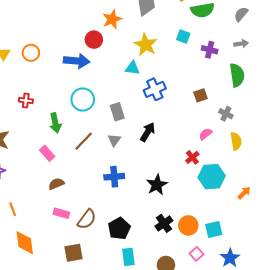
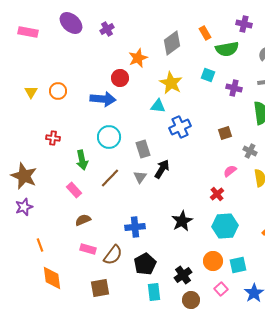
black arrow: (148, 132) -> (162, 169), moved
blue cross: (114, 177) -> (135, 227), moved
cyan hexagon: (212, 177) -> (225, 226), moved
black cross: (164, 223) -> (183, 275), moved

